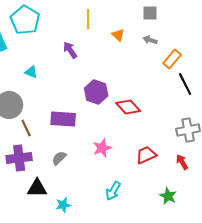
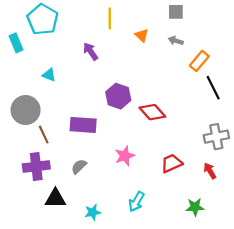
green star: (168, 196) -> (195, 207), turned -30
cyan star: (63, 205) -> (93, 212), moved

